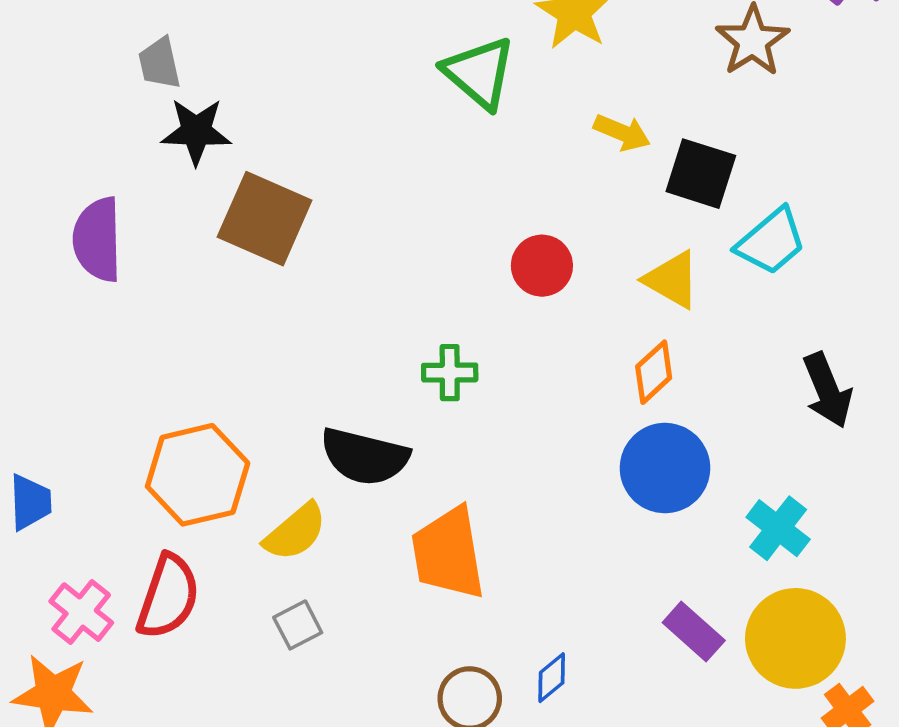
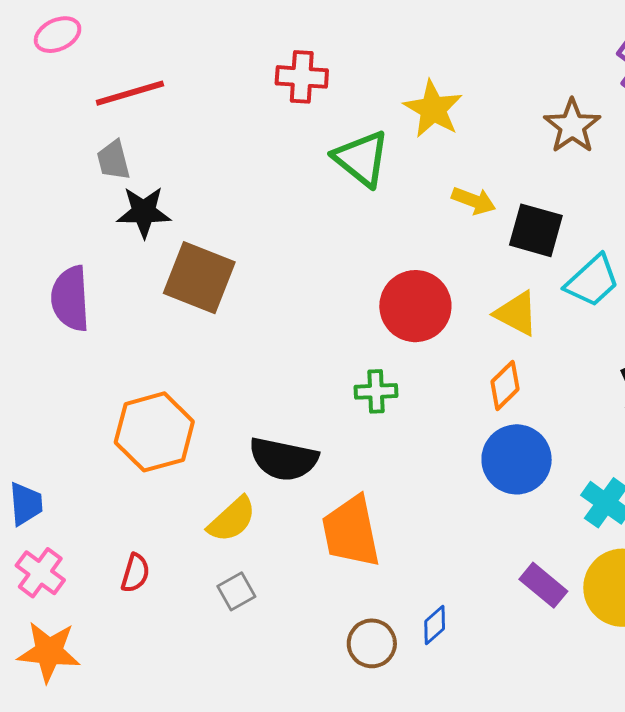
red circle: (542, 266) -> (415, 306), size x1.5
green cross: (450, 373) -> (376, 391), moved
orange hexagon: (198, 475) -> (154, 432), moved
red semicircle: (168, 597) -> (135, 573), size x0.6
pink cross: (81, 612) -> (40, 573), moved

